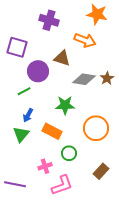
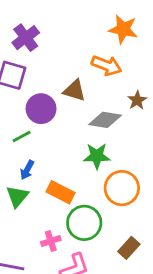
purple cross: (49, 20) -> (26, 38), moved, turned 36
brown star: (107, 78) -> (137, 100), moved
green star: (65, 105) -> (97, 156), moved
green circle: (69, 153) -> (84, 223), size x1.6

